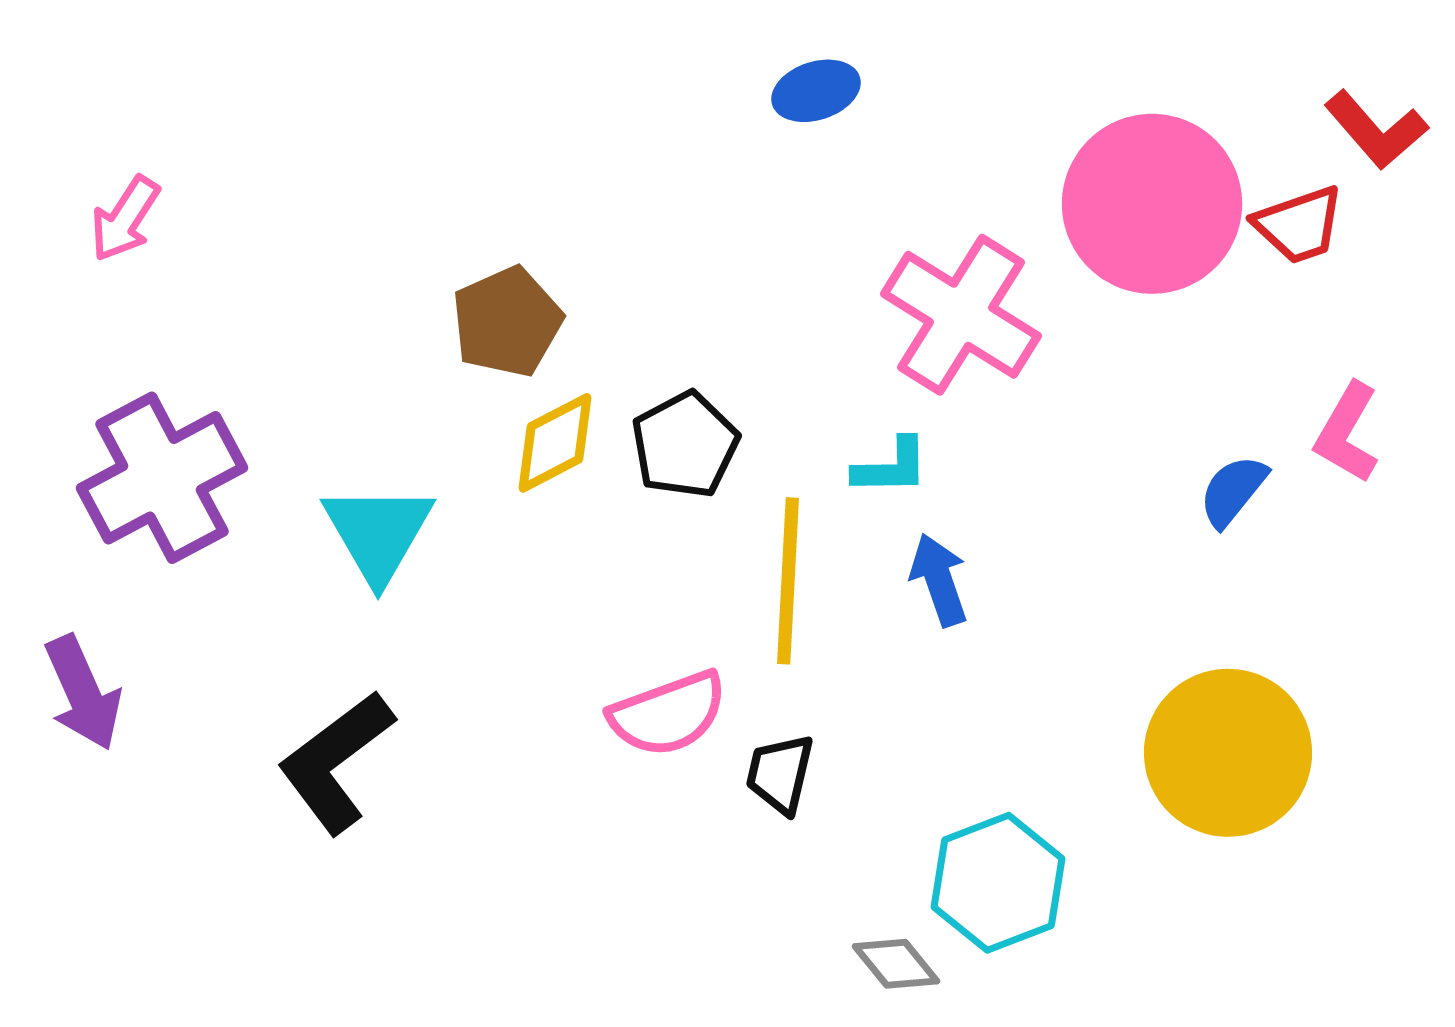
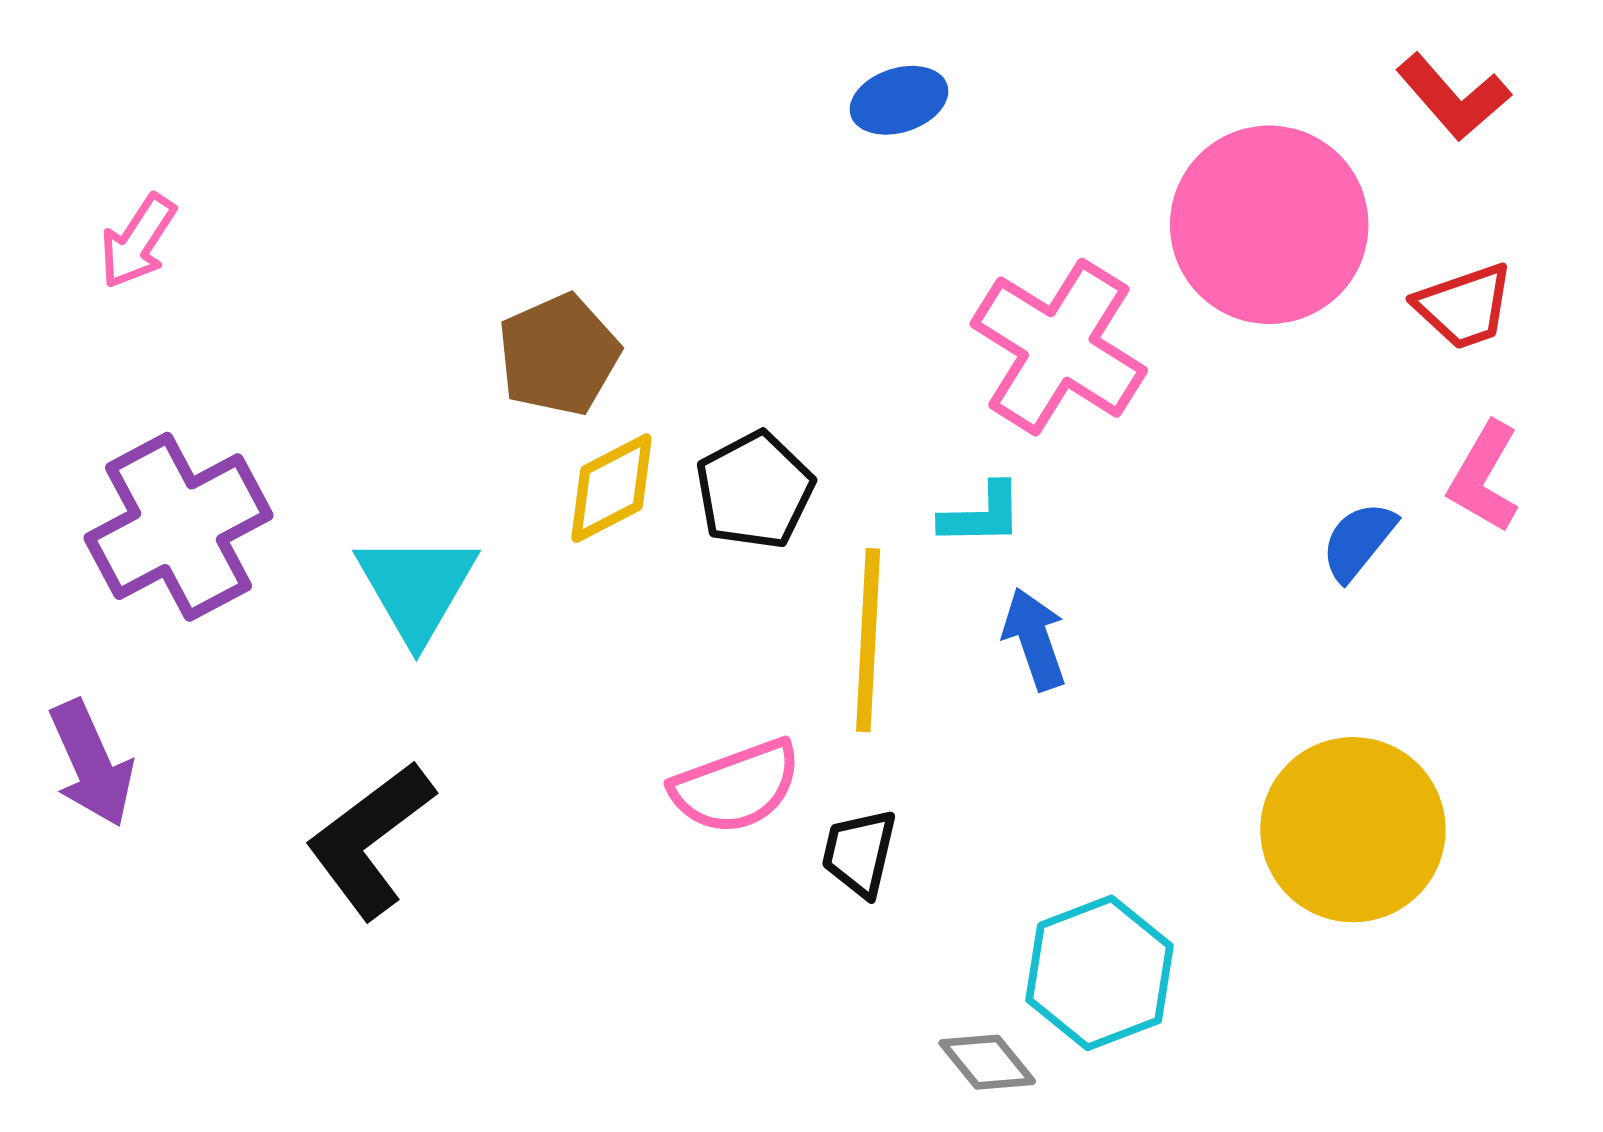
red L-shape: (1376, 130) -> (1453, 97), moved
red trapezoid: (1299, 225) -> (1464, 306), moved

